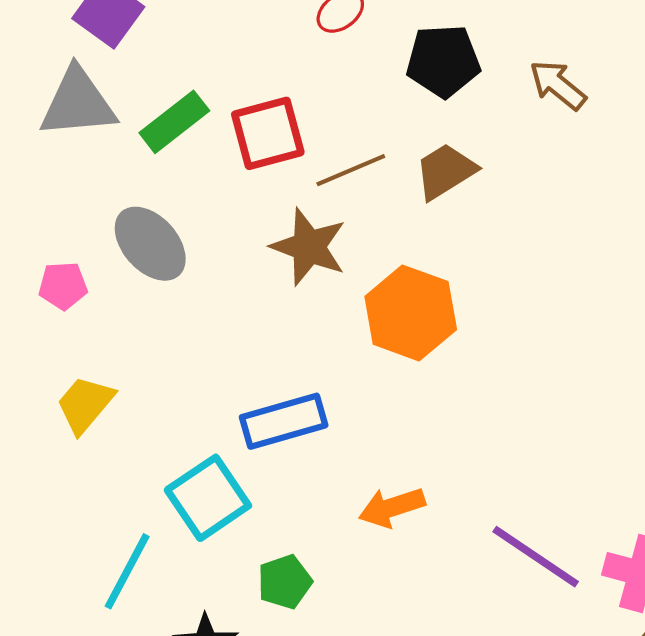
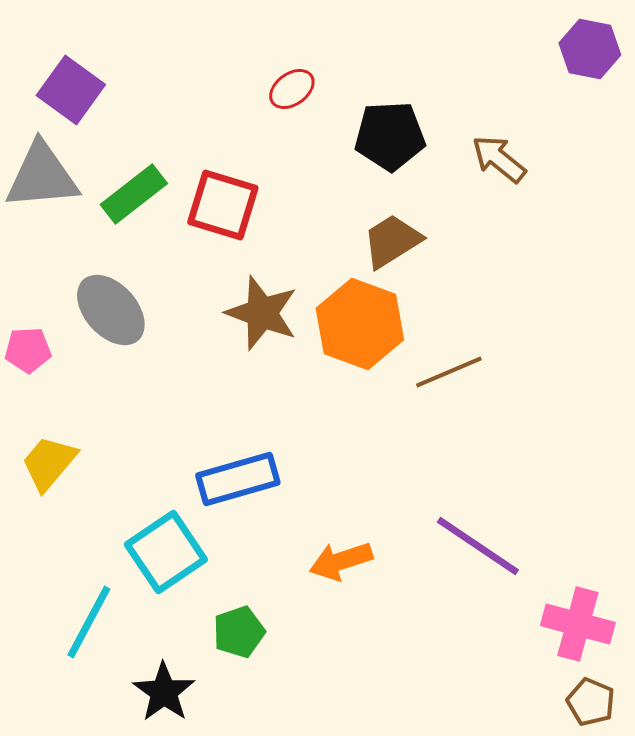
red square: (268, 133) -> (223, 205), turned 32
brown line: (351, 170) -> (449, 372), moved
orange hexagon: (411, 313) -> (360, 324), moved
purple line: (536, 557) -> (478, 546), moved

